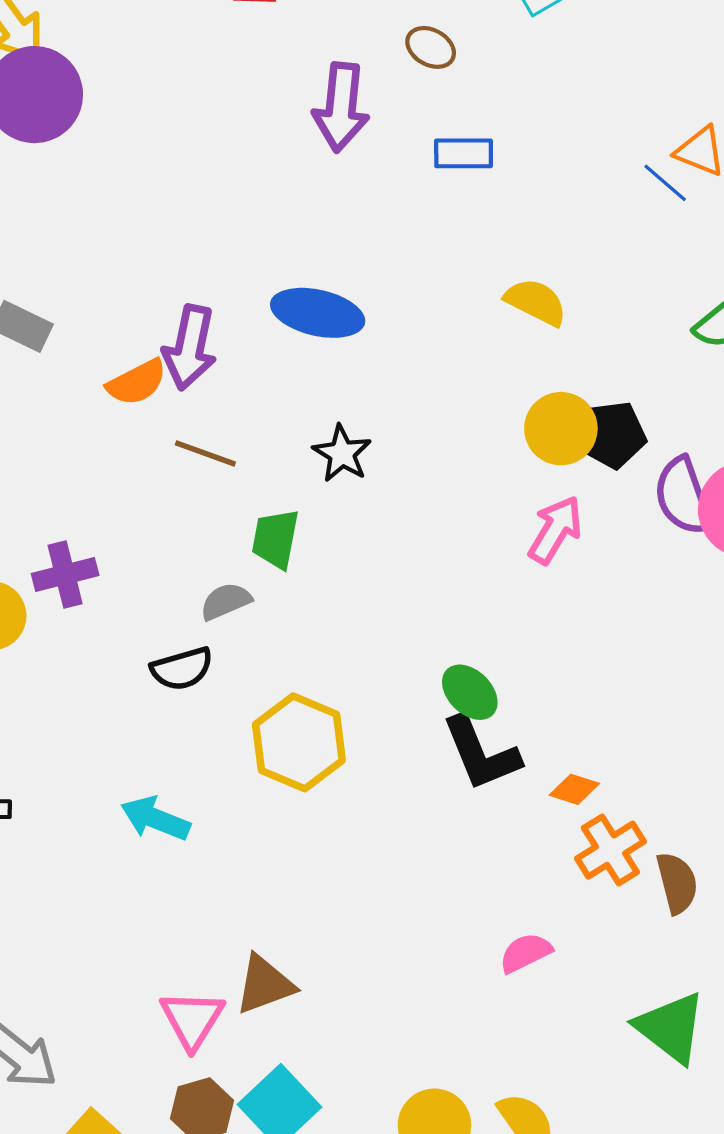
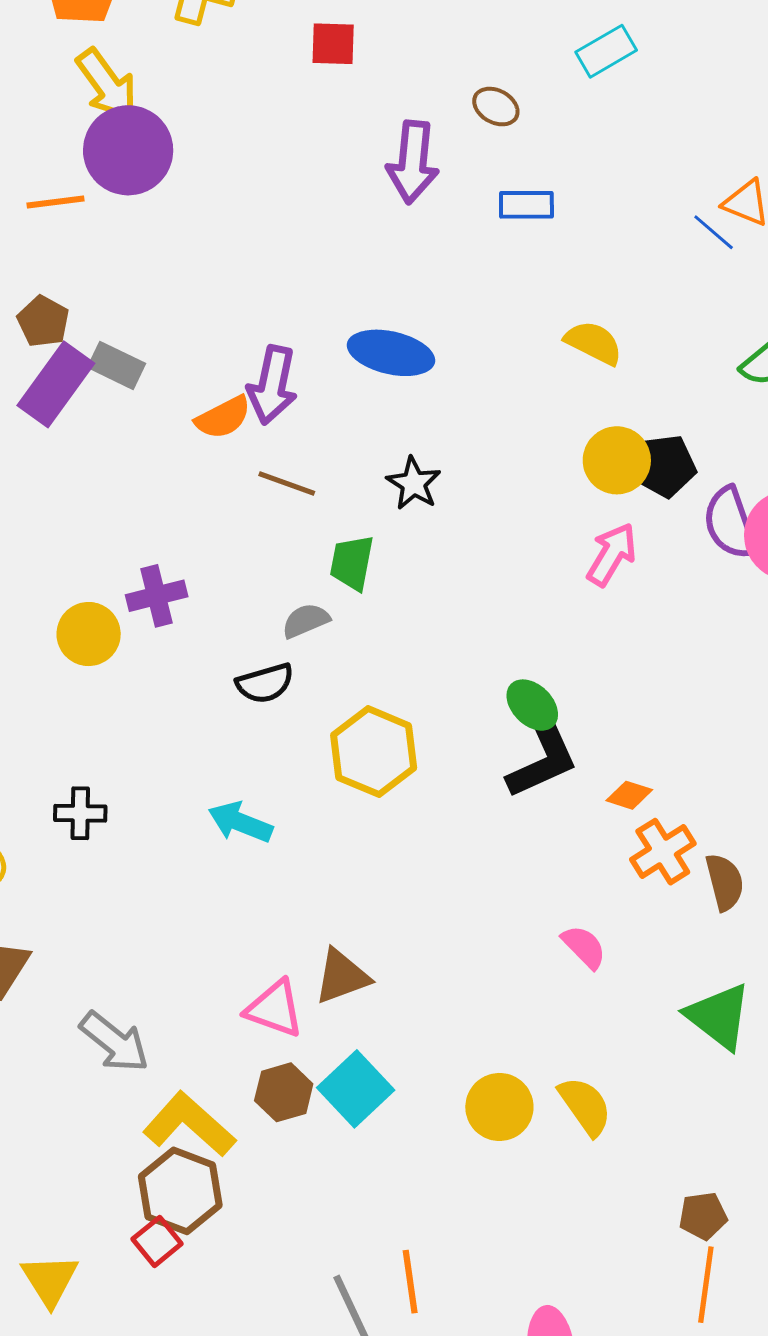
black L-shape: (481, 753) -> (543, 762), turned -92
pink semicircle: (526, 953) -> (584, 947), turned 72
pink triangle: (192, 1019) -> (275, 1009), turned -42

